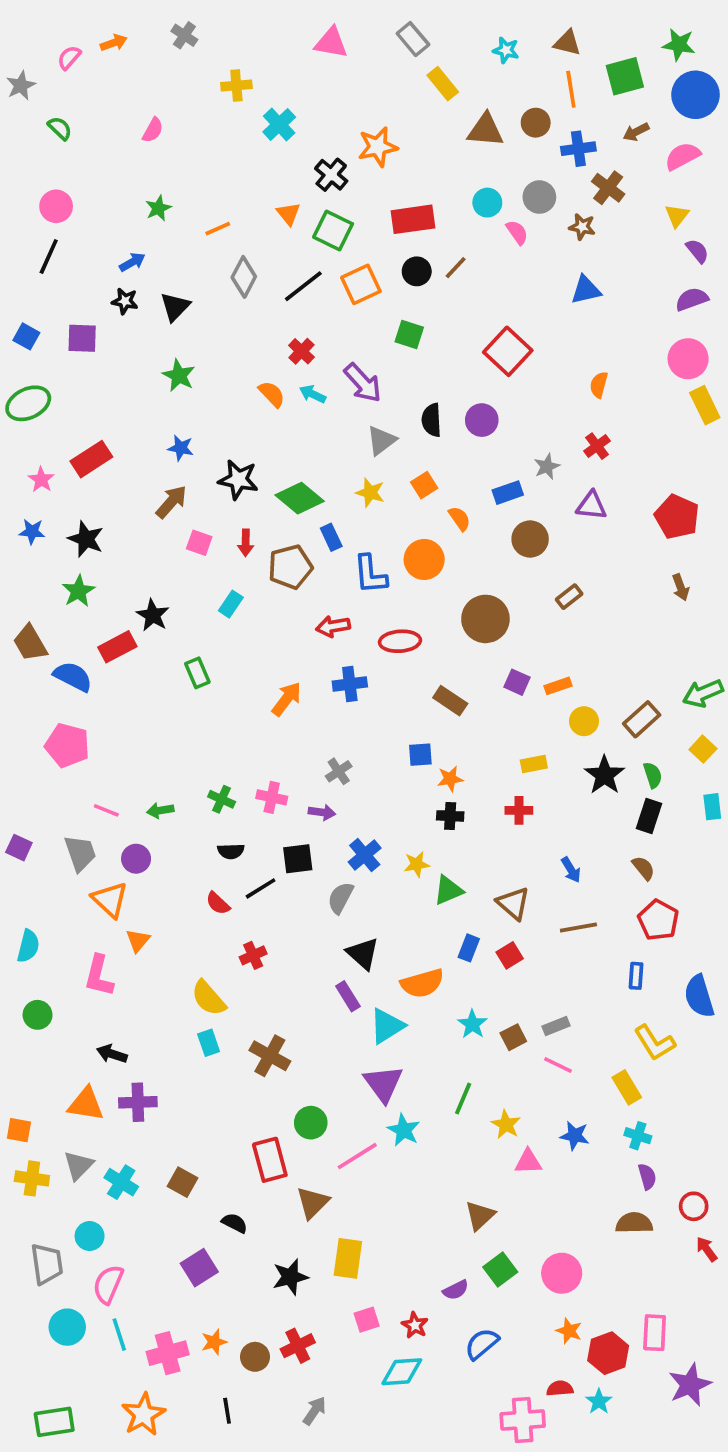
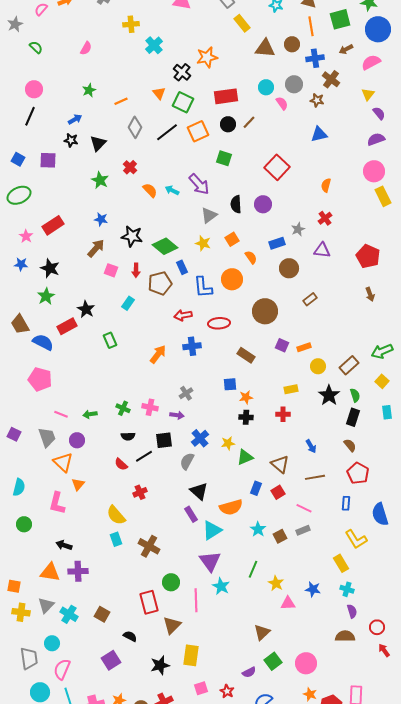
red cross: (301, 351) -> (130, 167), moved
pink line: (558, 1065) -> (304, 508), moved
pink line: (357, 1156) -> (196, 600), turned -60

